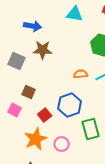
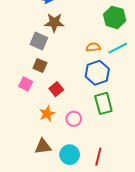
gray square: (17, 61) -> (39, 41), moved
blue hexagon: (70, 105) -> (97, 73), moved
orange star: (36, 139) -> (47, 114), size x0.7

